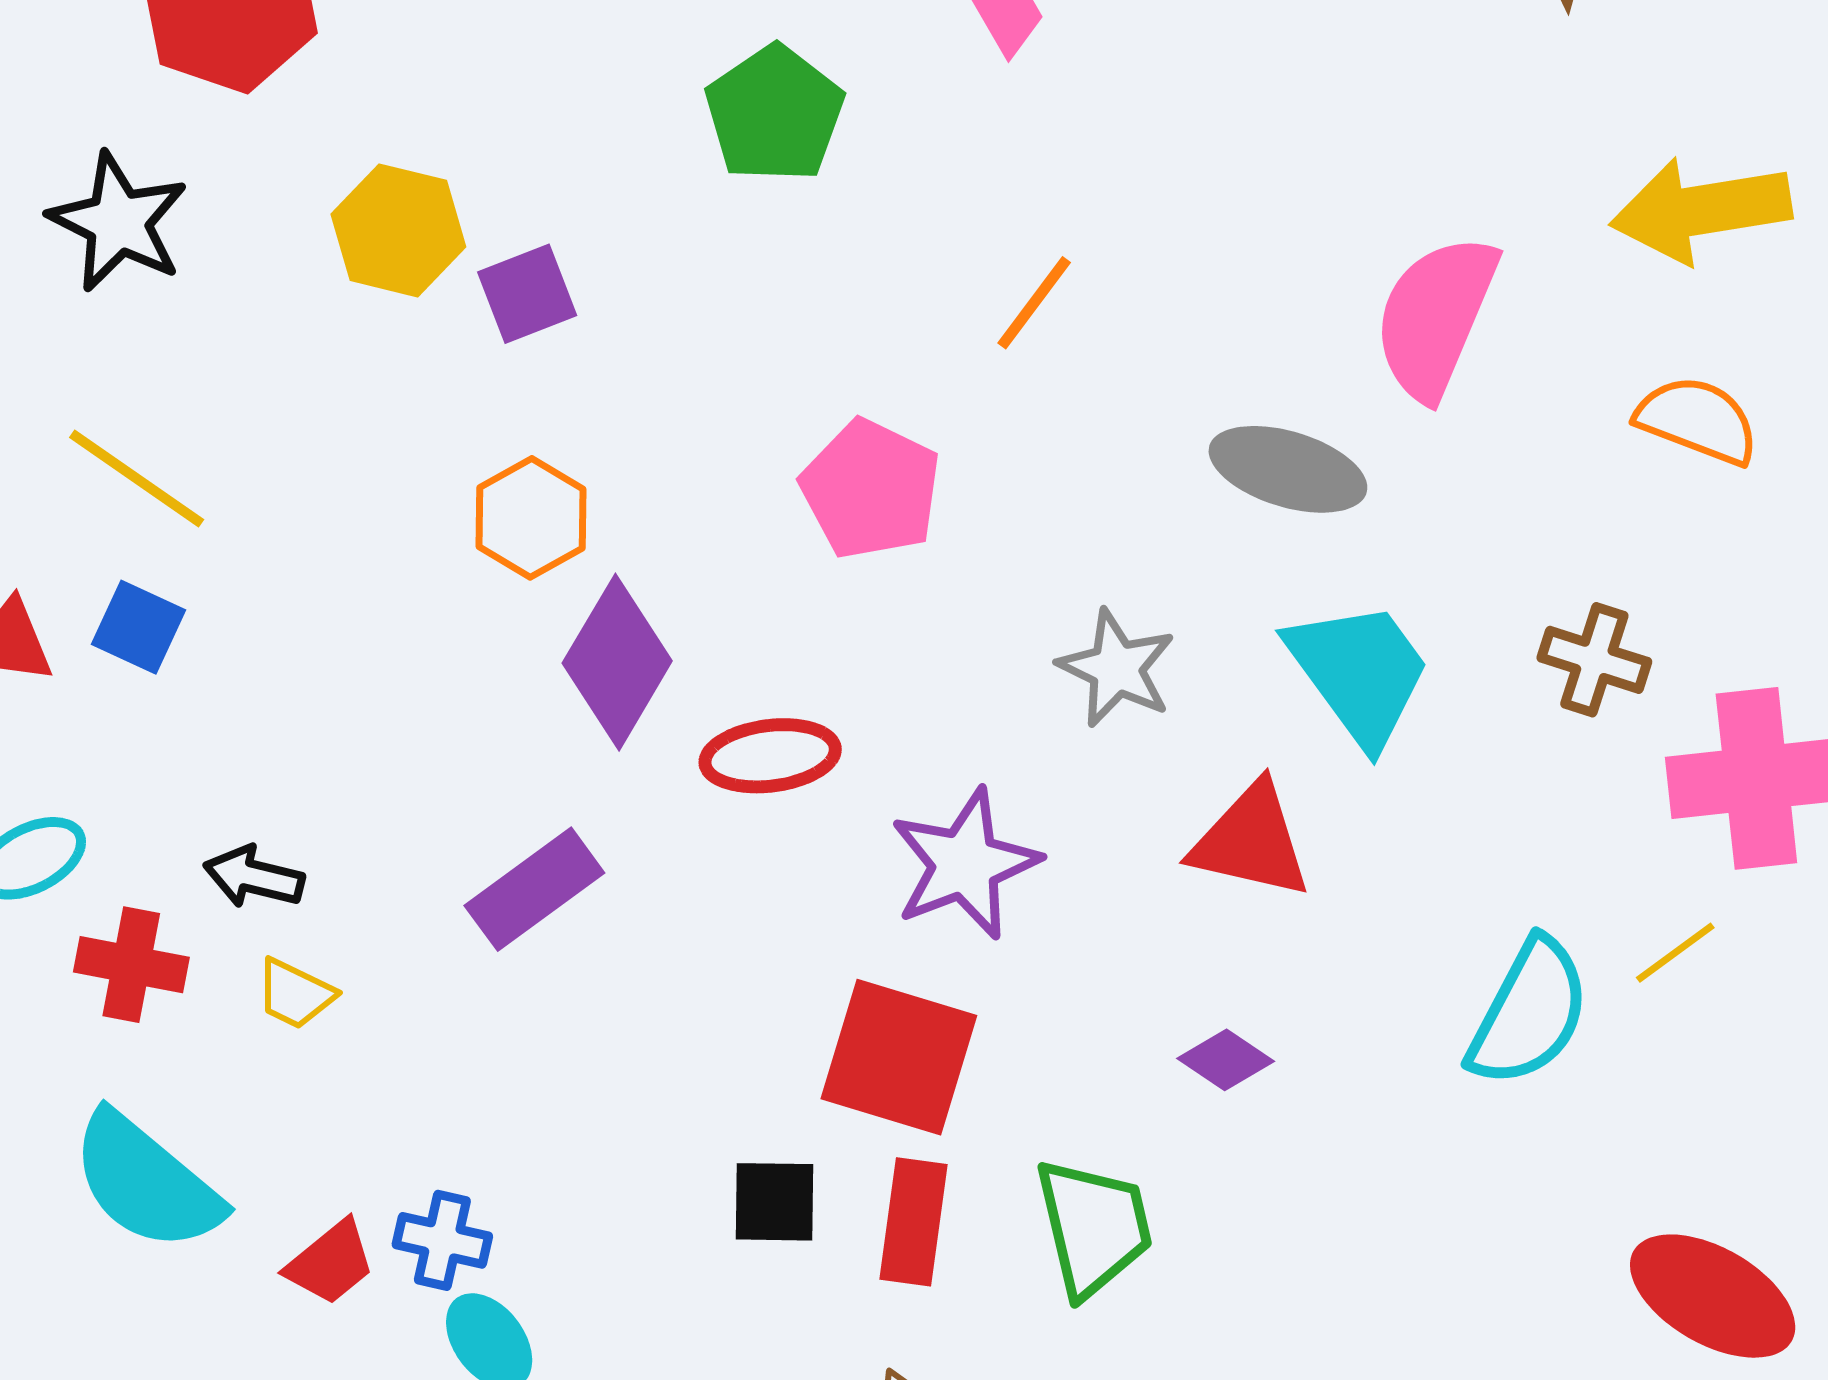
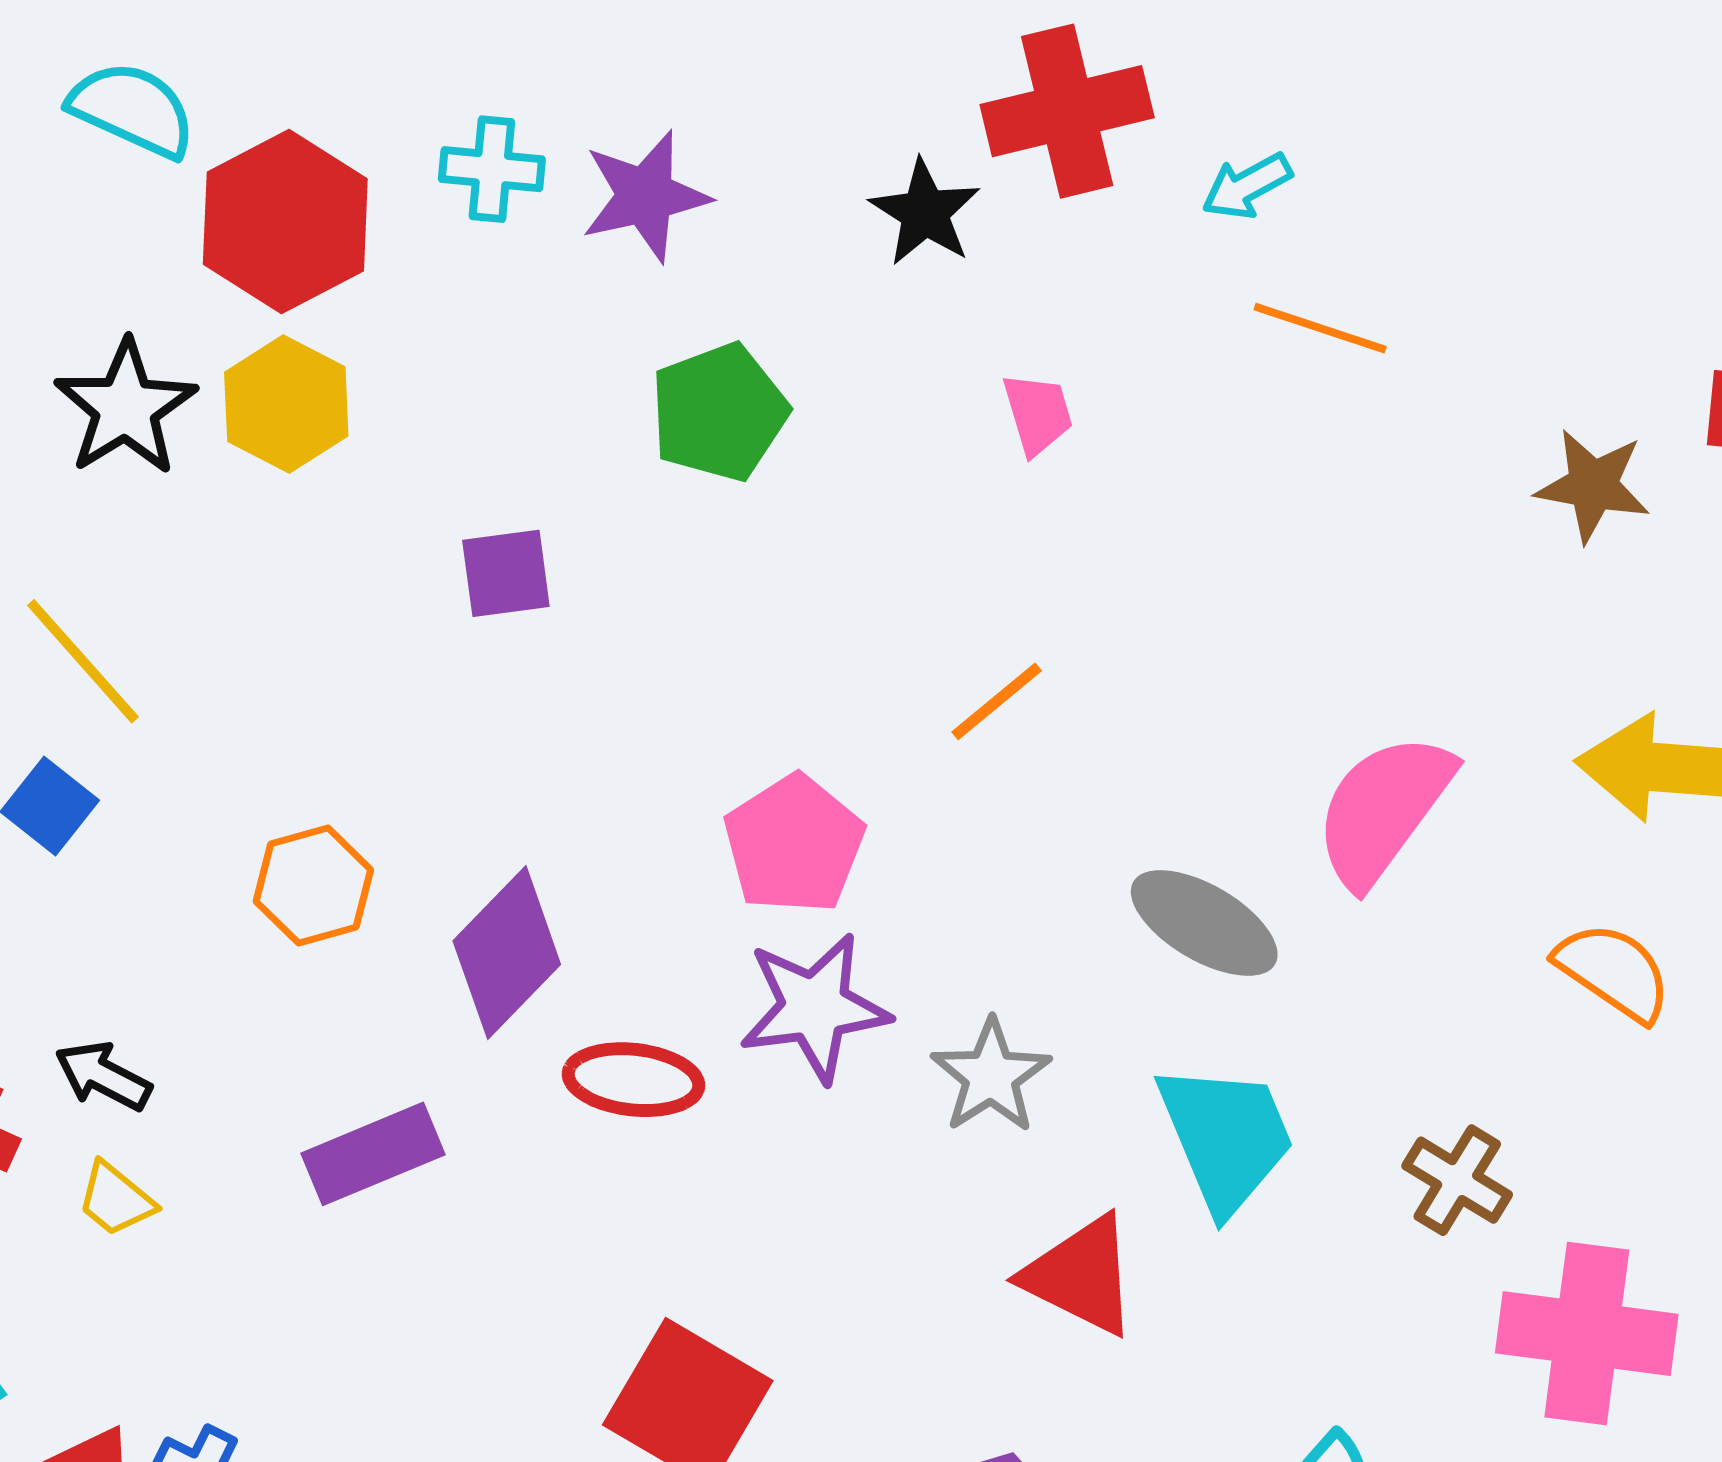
green pentagon: (775, 114) -> (719, 412), moved
yellow hexagon: (398, 230) -> (286, 404), moved
orange hexagon: (531, 518) -> (313, 886), moved
purple star: (965, 864) -> (815, 1007), moved

